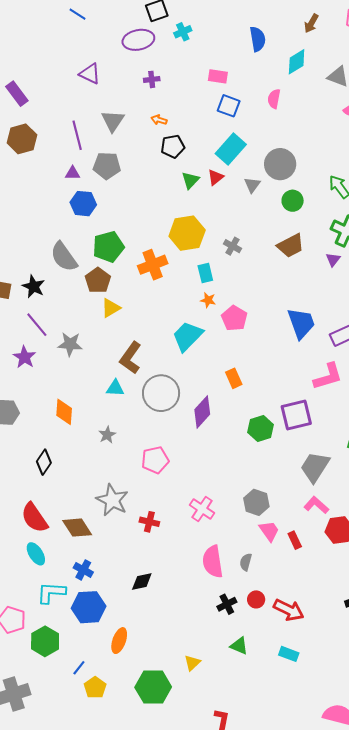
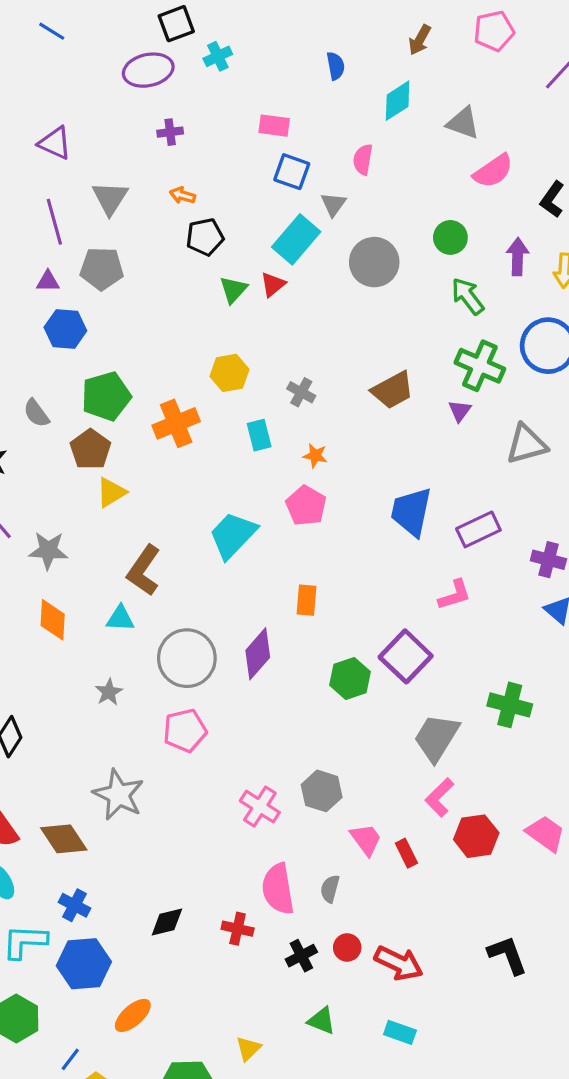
blue semicircle: (258, 39) -> (336, 66), size x0.7
purple triangle: (90, 74) -> (55, 143), moved
gray triangle: (252, 185) -> (333, 204), moved
green circle: (293, 201) -> (450, 237), moved
yellow hexagon: (187, 233) -> (229, 373), size x0.7
gray semicircle: (64, 257) -> (36, 413), size x0.6
orange star: (208, 300) -> (315, 456), moved
blue trapezoid: (301, 323) -> (411, 512), turned -148
pink L-shape: (328, 376) -> (455, 595), size x0.7
orange rectangle: (234, 378) -> (307, 600), turned 30
gray circle: (161, 393) -> (187, 658), moved
orange diamond: (64, 412) -> (53, 620), moved
purple square: (296, 415) -> (406, 656), turned -32
gray hexagon: (256, 502) -> (322, 791), moved
pink L-shape: (316, 505) -> (439, 797), turned -85
red cross: (149, 522) -> (238, 929), moved
orange ellipse: (119, 641) -> (133, 1015), turned 30

